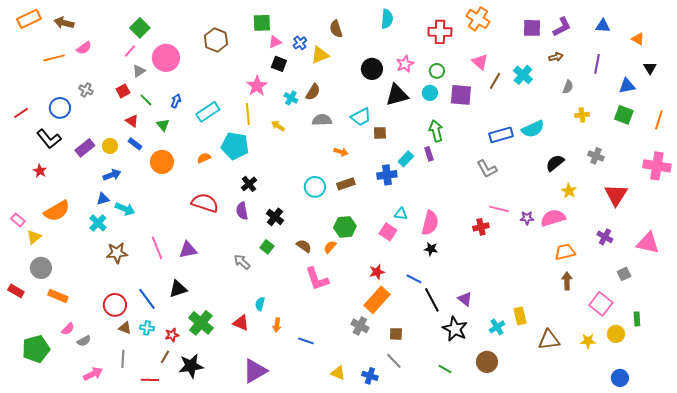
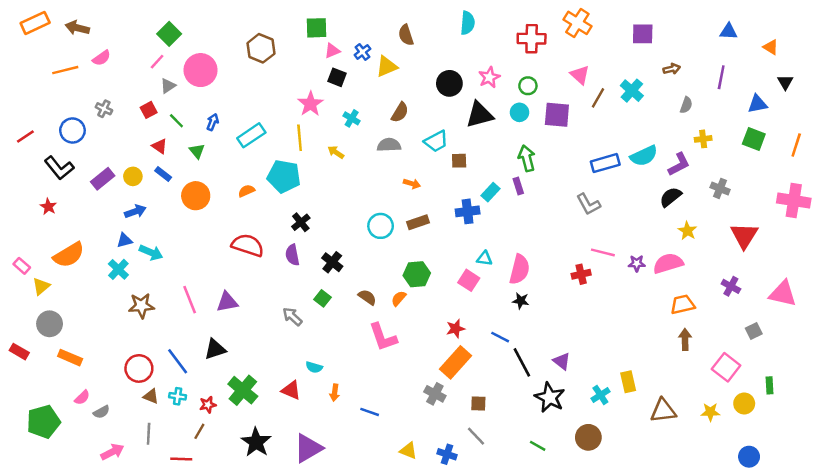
purple L-shape: (562, 27) -> (679, 164), moved
brown semicircle: (313, 92) -> (400, 112), moved
cyan semicircle: (260, 304) -> (314, 367), turned -88
black star: (191, 366) -> (256, 442), moved, turned -30

